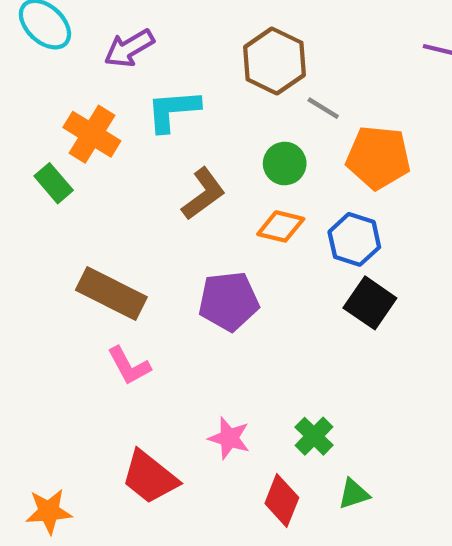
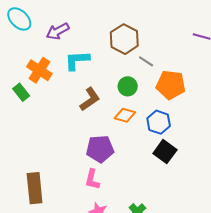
brown rectangle: (111, 294) -> (35, 188), moved, turned 56
pink L-shape: (129, 366) -> (92, 179), moved, turned 40

